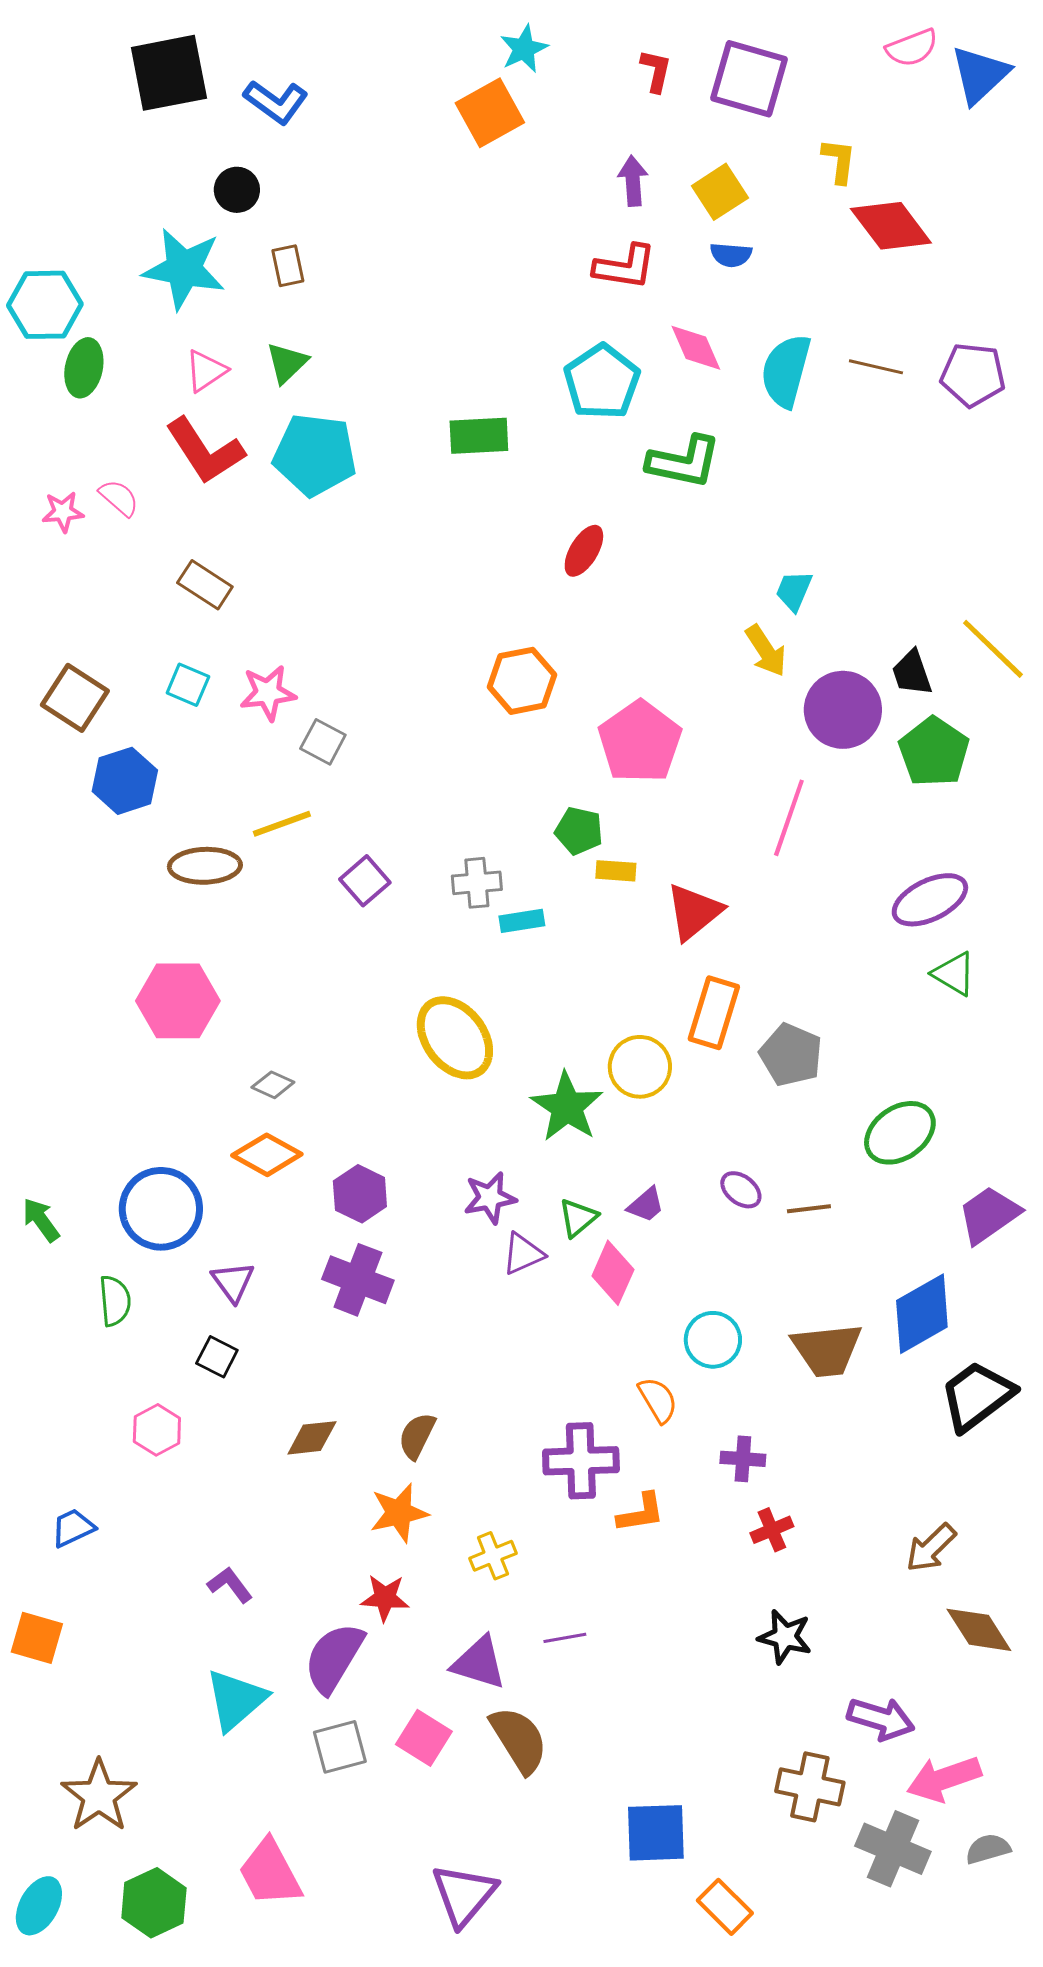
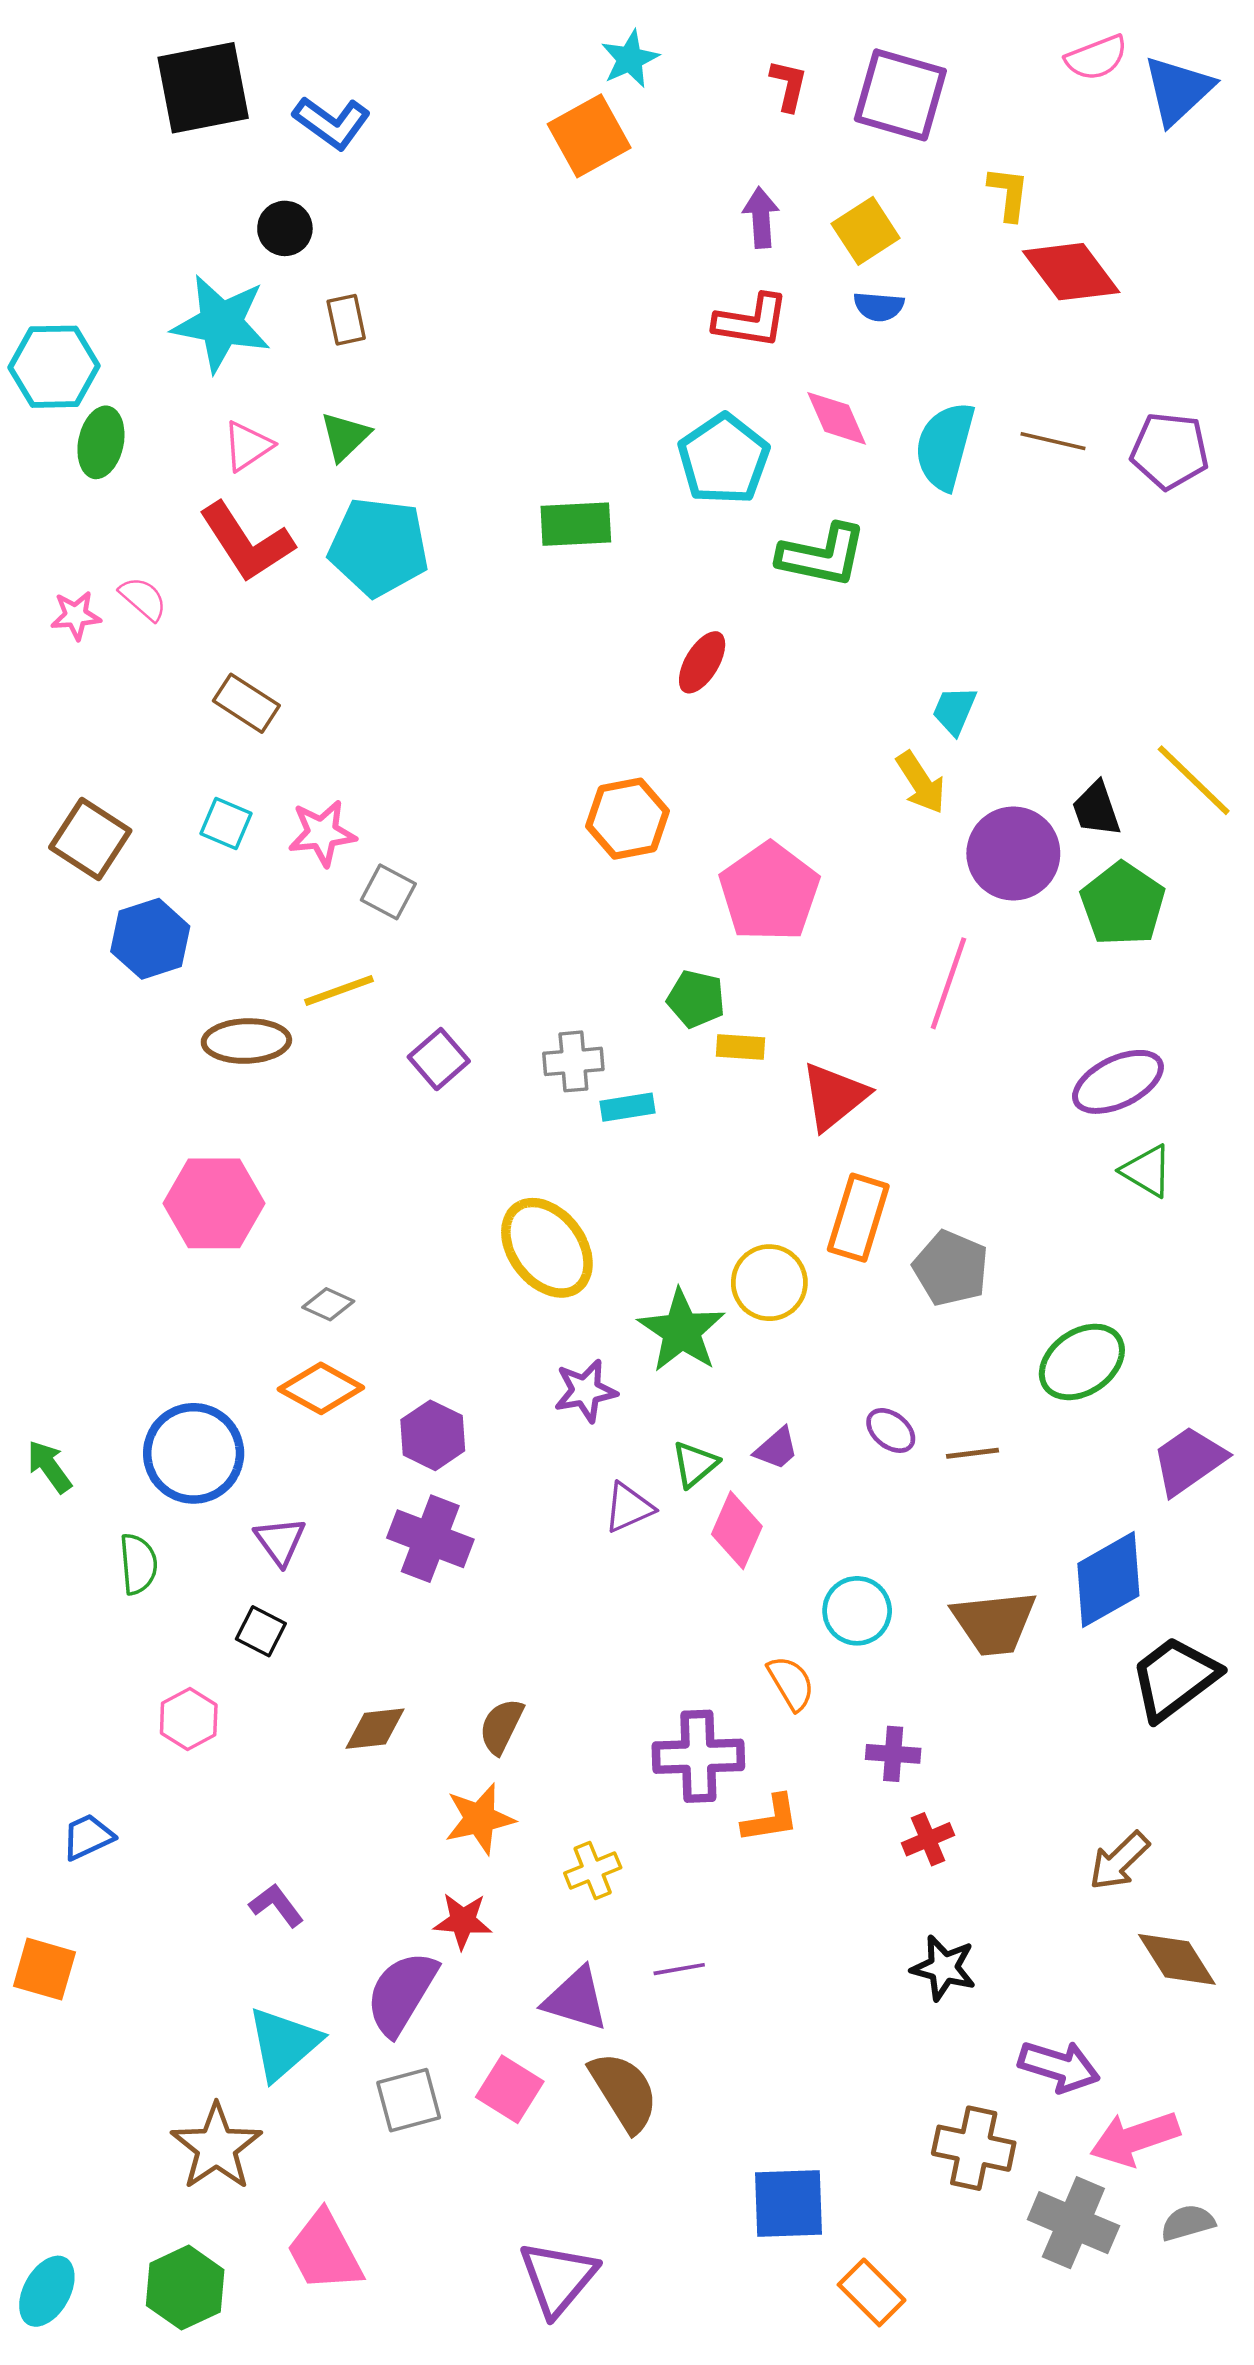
purple star: (490, 1198) -> (585, 1391), moved
brown star: (99, 1796) -> (216, 2147), moved

